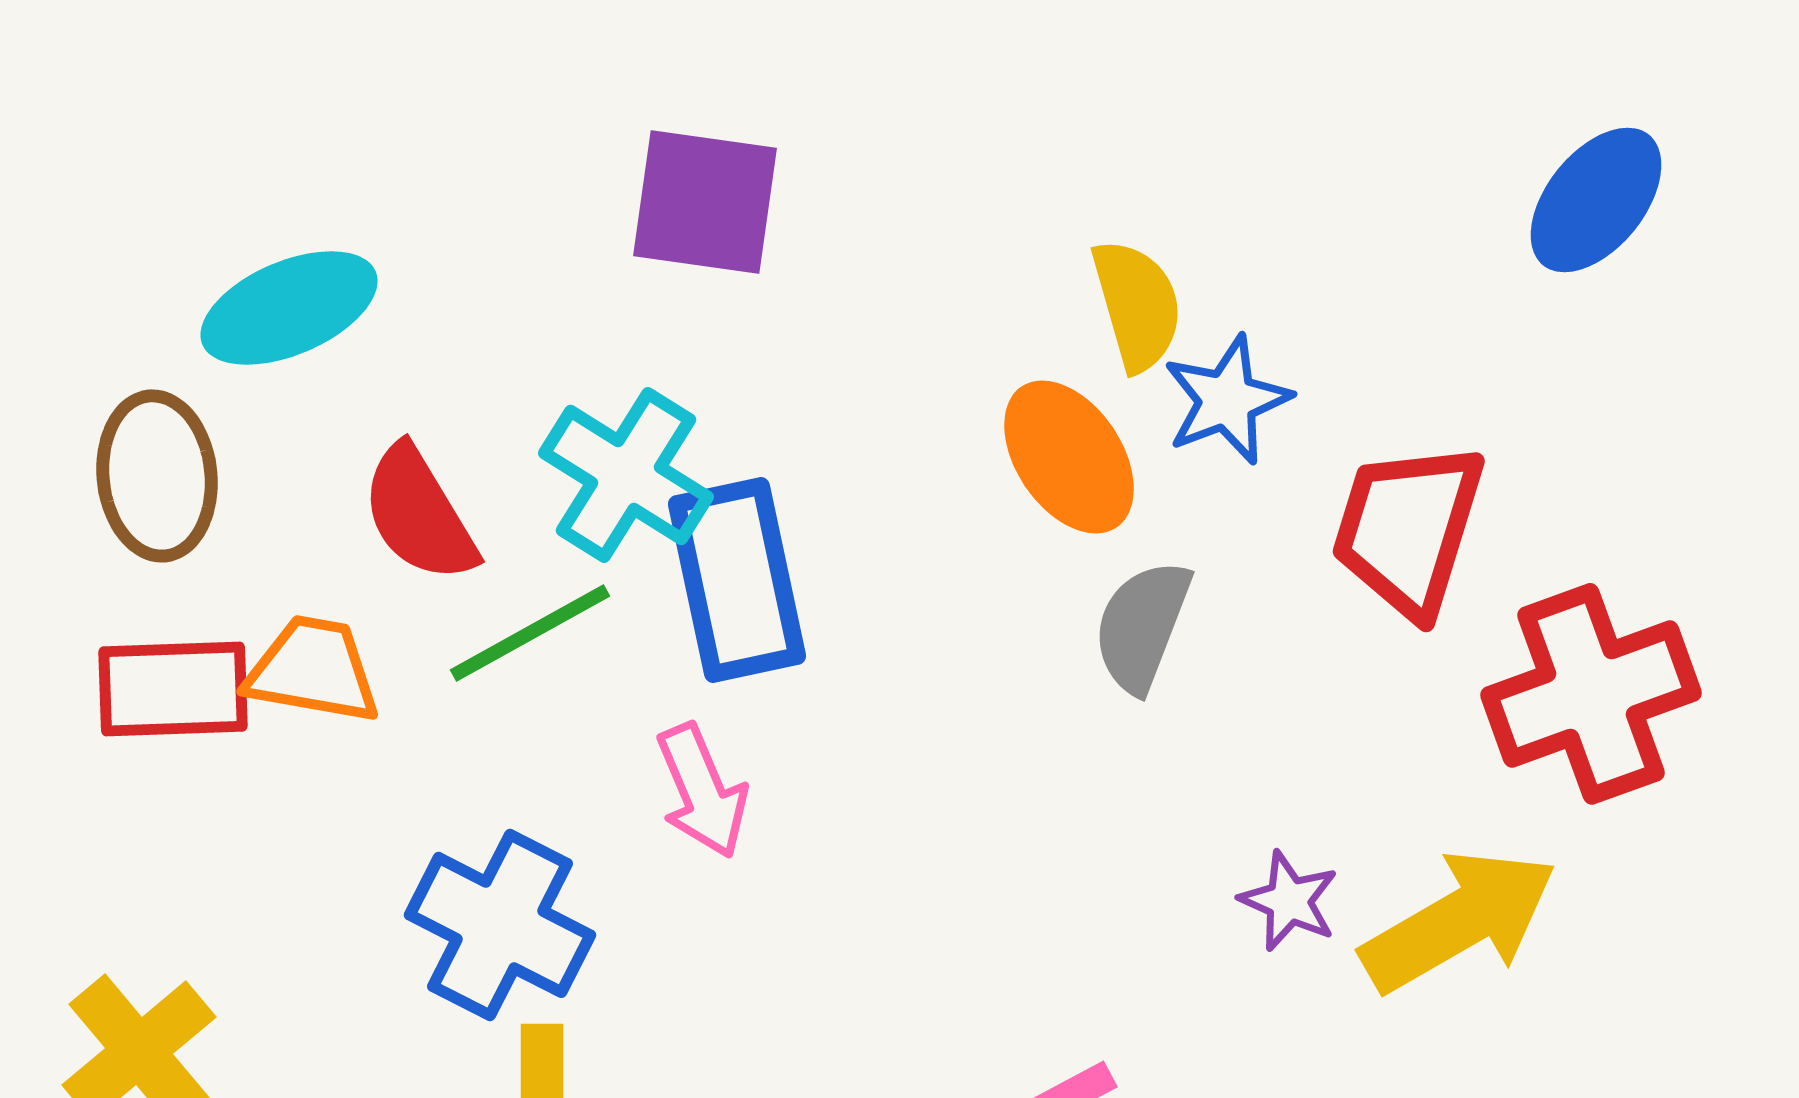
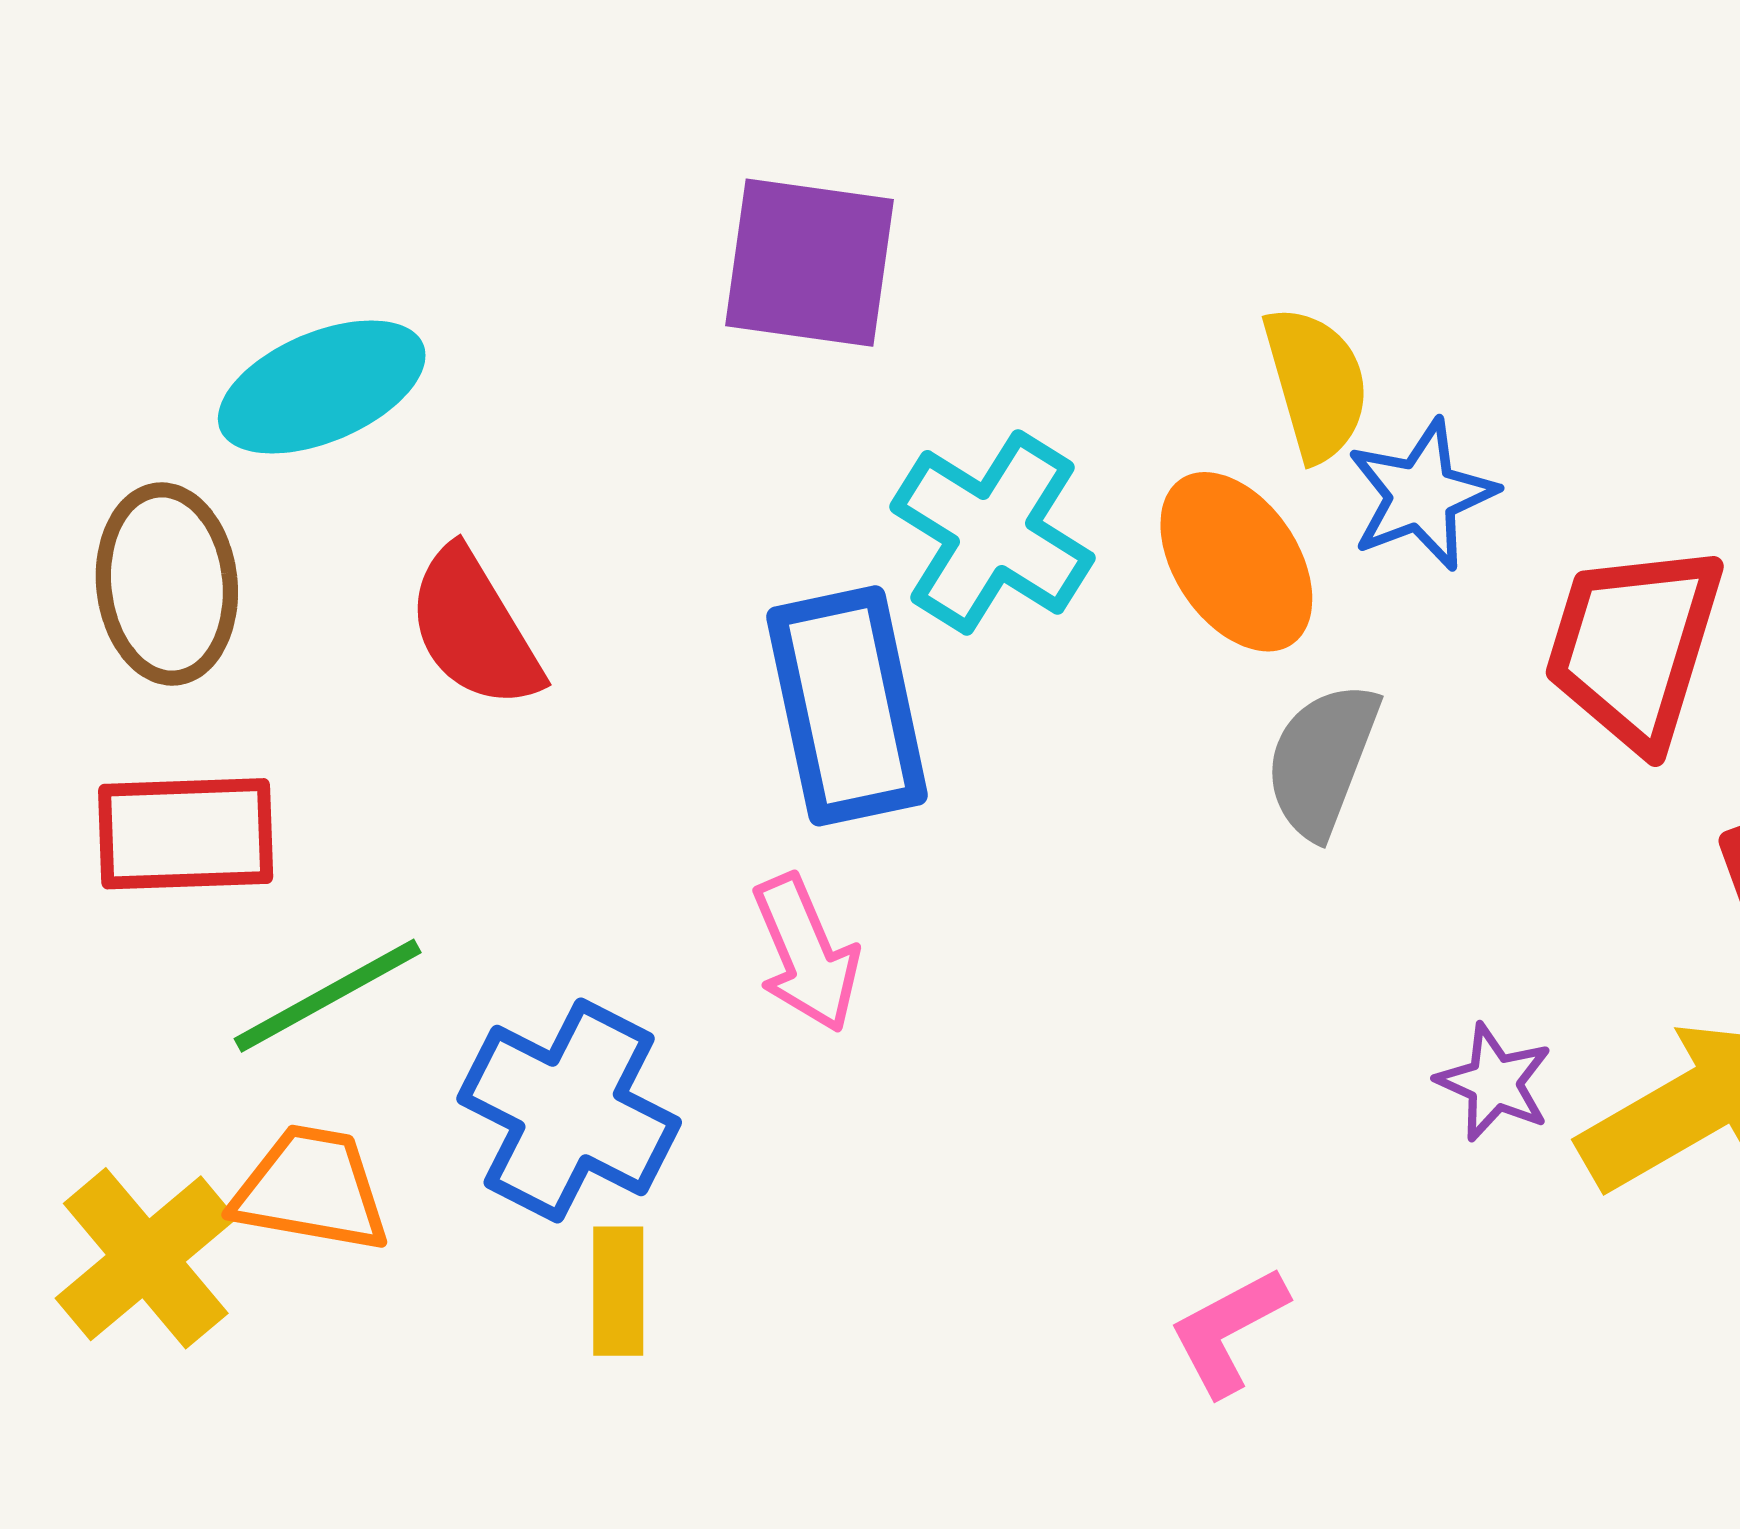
cyan cross: (626, 475) -> (992, 532), moved
green line: (530, 633) -> (328, 996), moved
orange trapezoid: (313, 670) -> (311, 1189), moved

